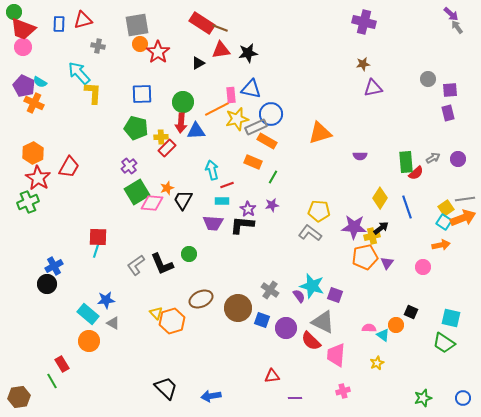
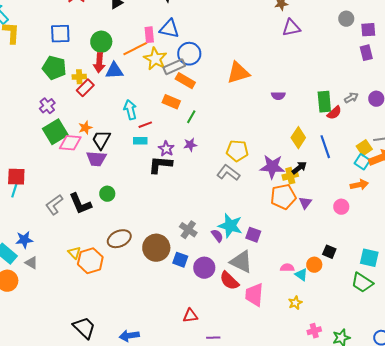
yellow star: (237, 119) -> (155, 59), turned -30
purple trapezoid: (213, 223) -> (96, 159), moved
pink cross: (343, 391) -> (314, 331), moved

